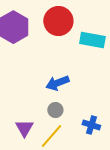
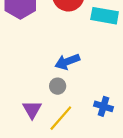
gray circle: (55, 110) -> (58, 86), moved

